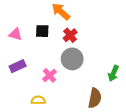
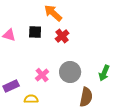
gray circle: (72, 59) -> (70, 72), moved
purple rectangle: (18, 66) -> (11, 86), moved

